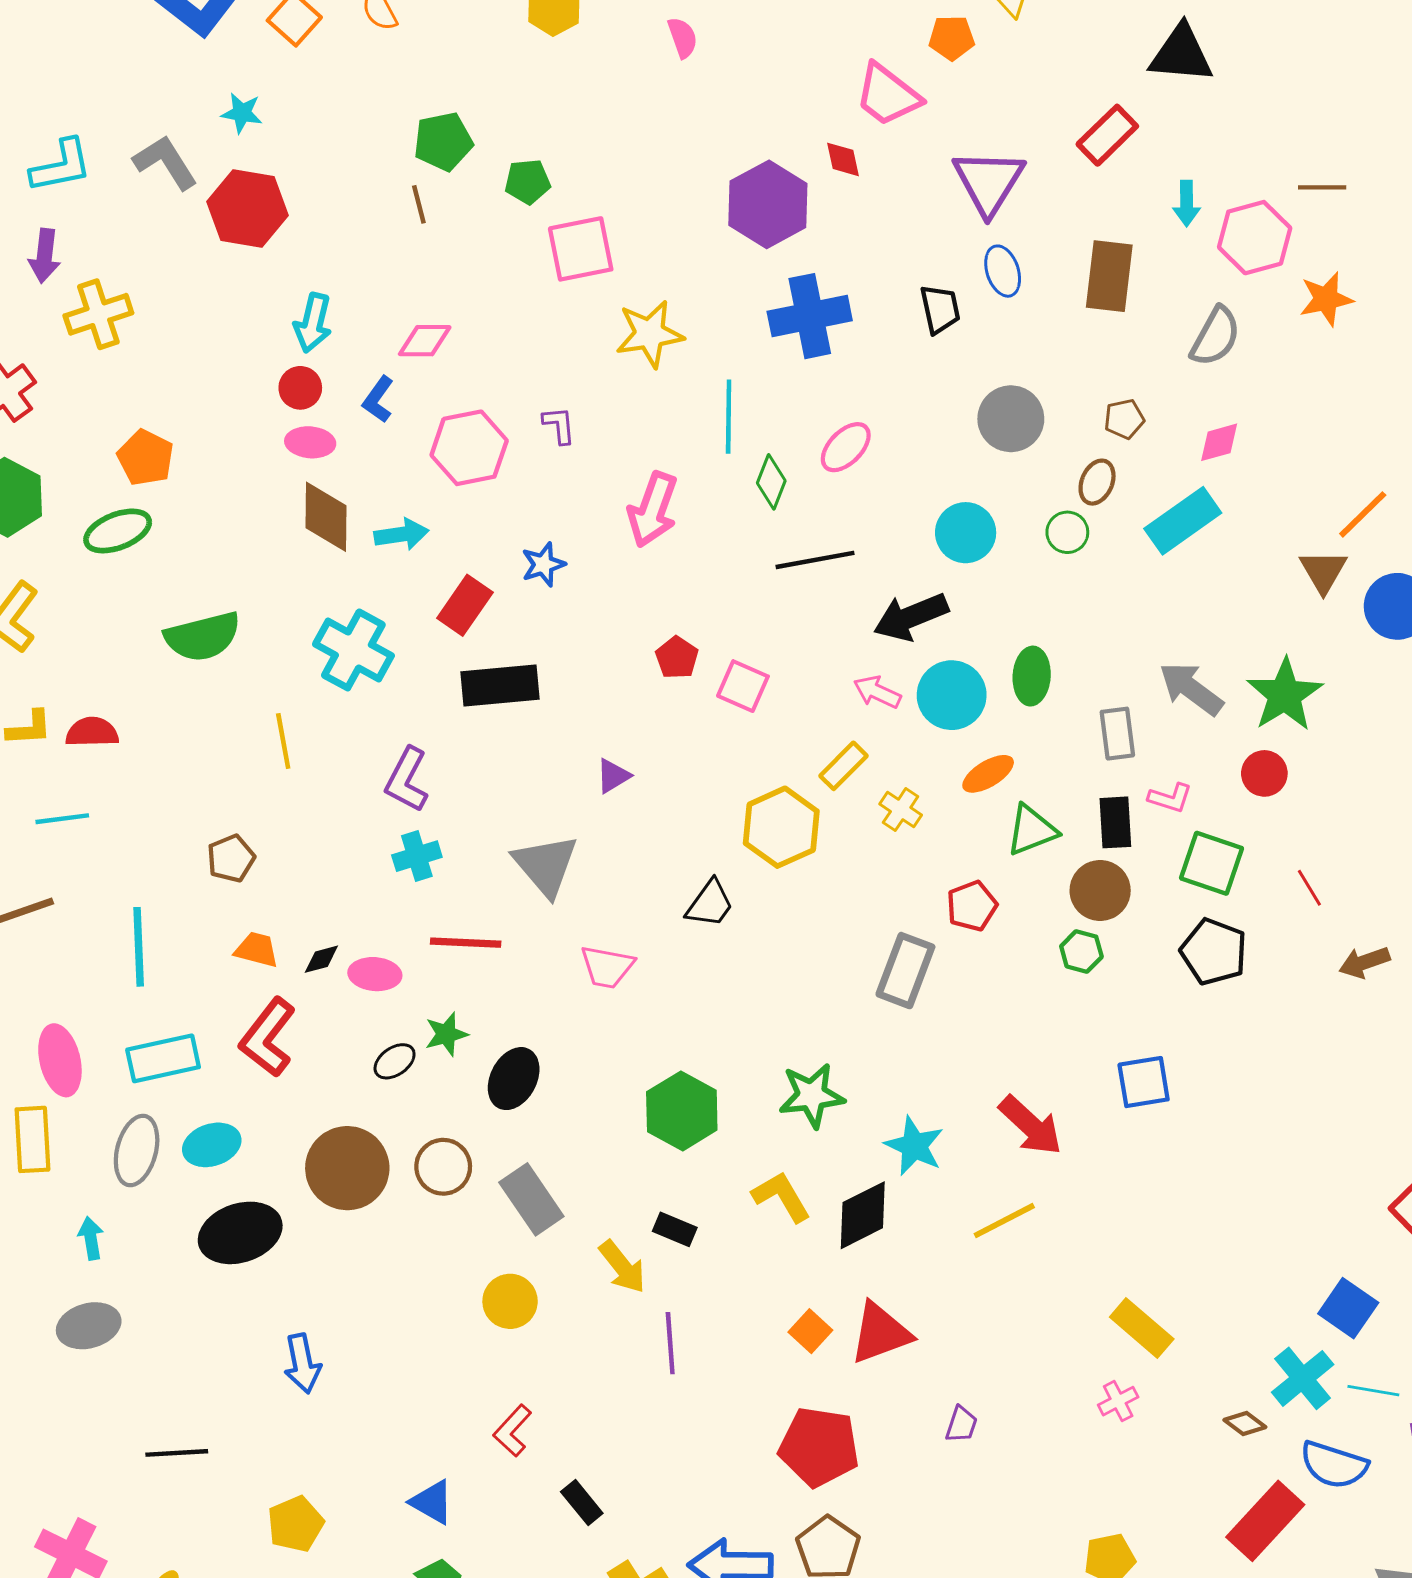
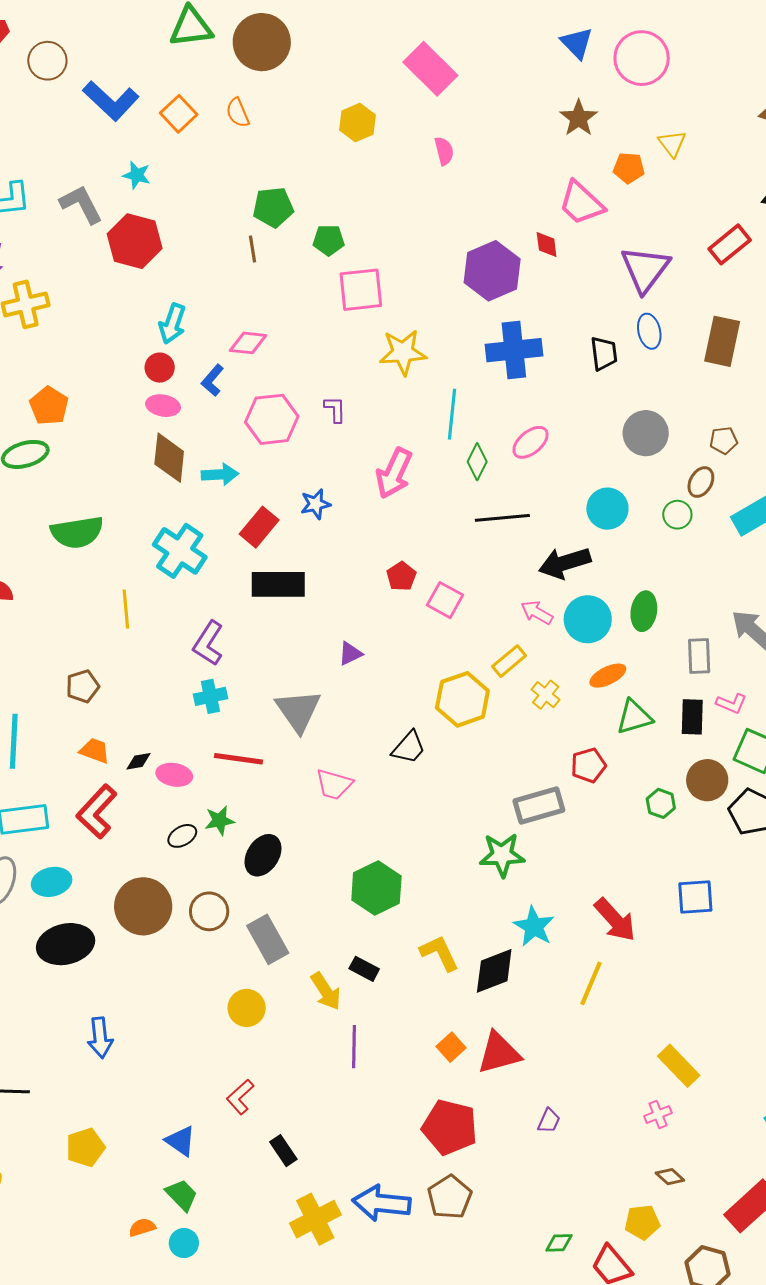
brown circle: (1100, 890) -> (707, 780), moved
gray rectangle: (905, 971) -> (539, 806), turned 48
green star: (812, 1095) -> (502, 855), moved
yellow line: (1004, 1221) -> (591, 983), turned -45
brown diamond: (1245, 1424) -> (670, 1177), moved

